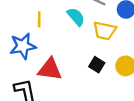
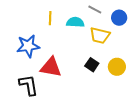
cyan semicircle: (76, 17) -> (75, 22), turned -48
yellow line: (39, 19) -> (50, 18), moved

